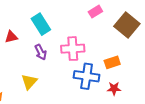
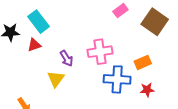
cyan rectangle: (41, 24) -> (38, 22), moved
yellow triangle: (29, 82) -> (56, 79), moved

